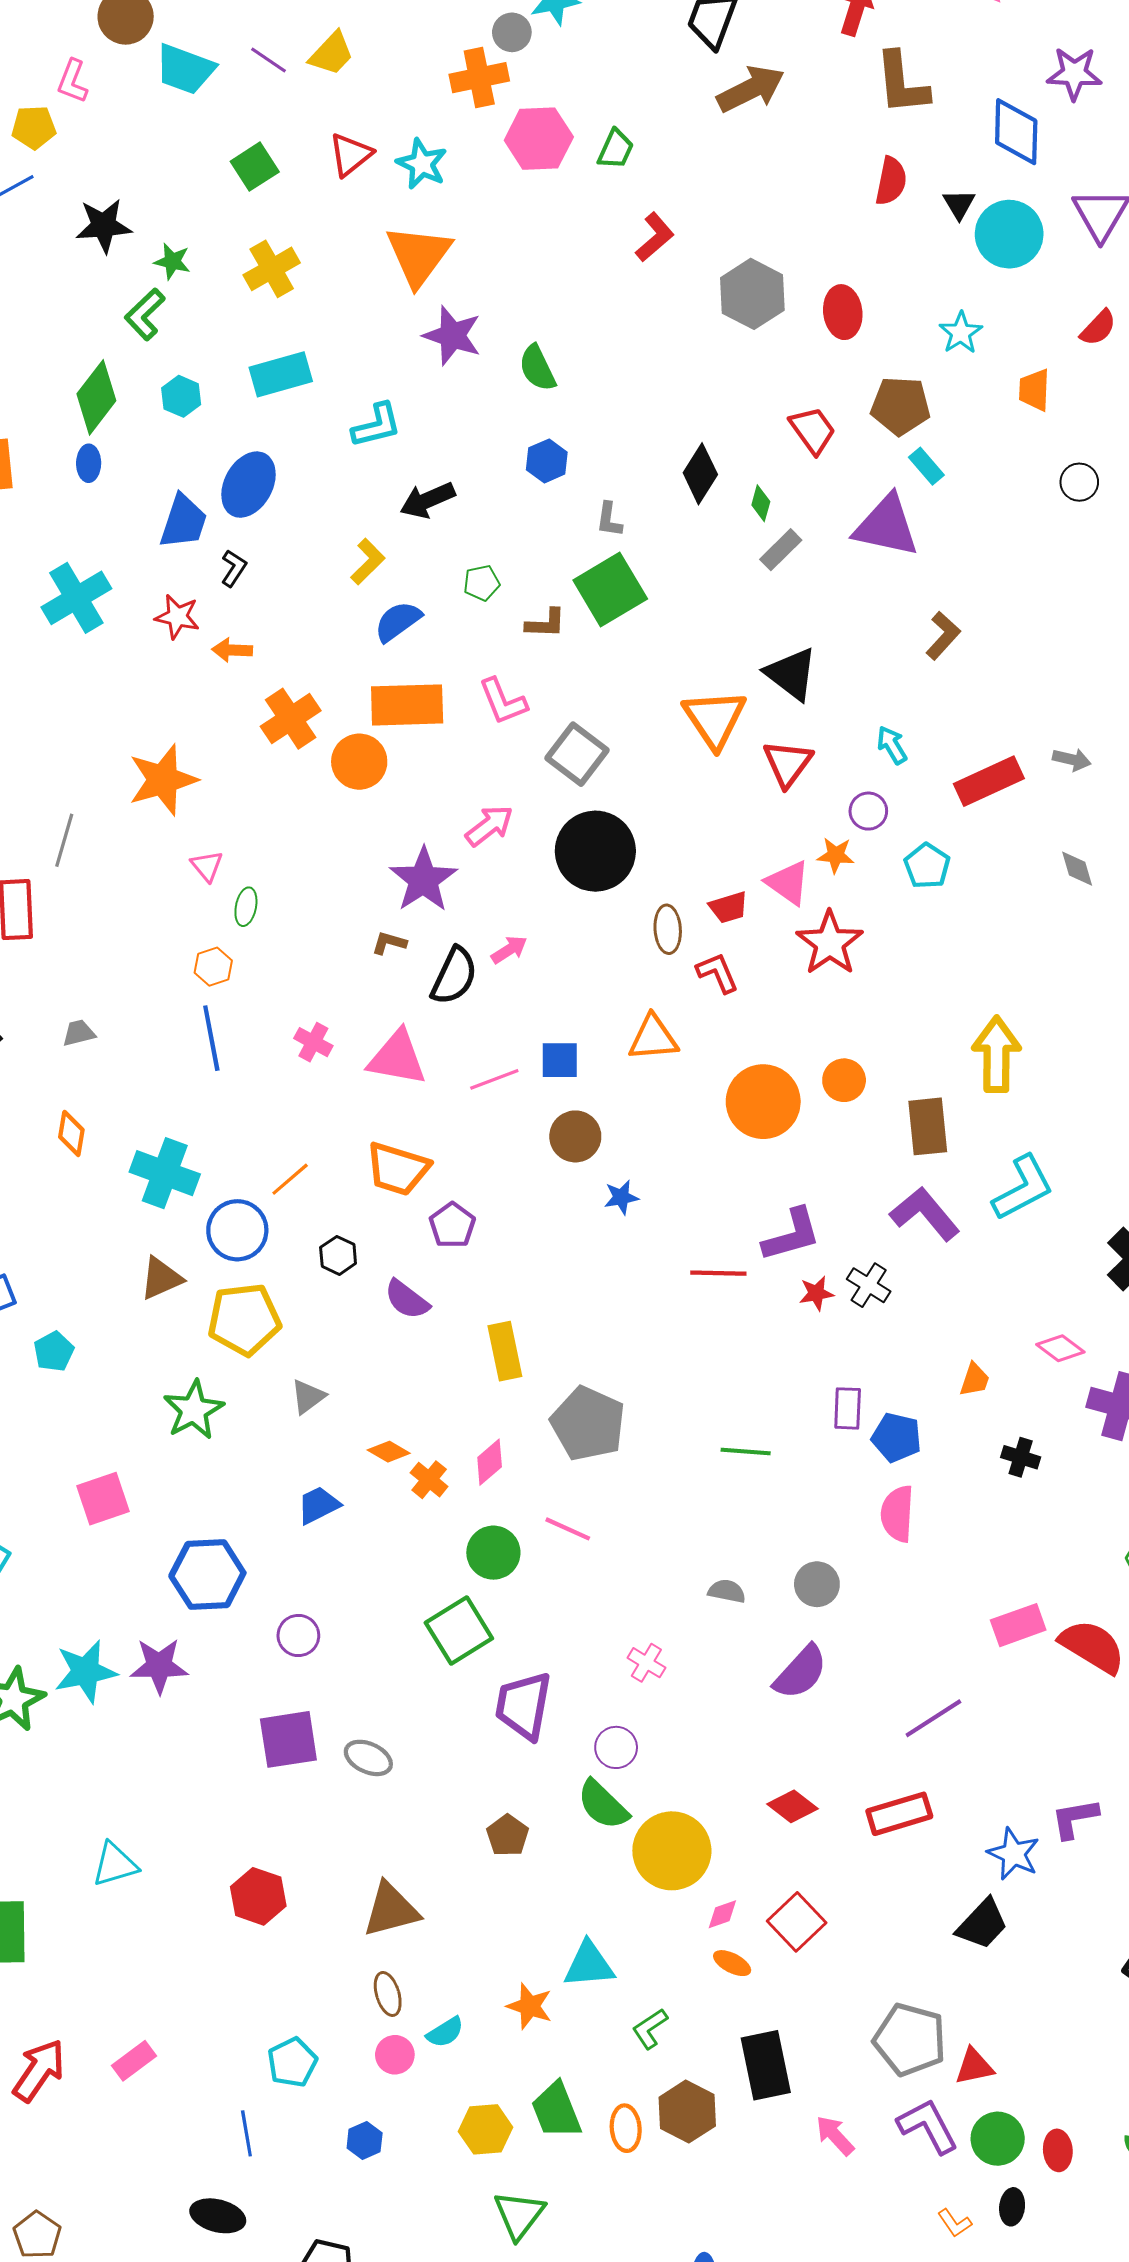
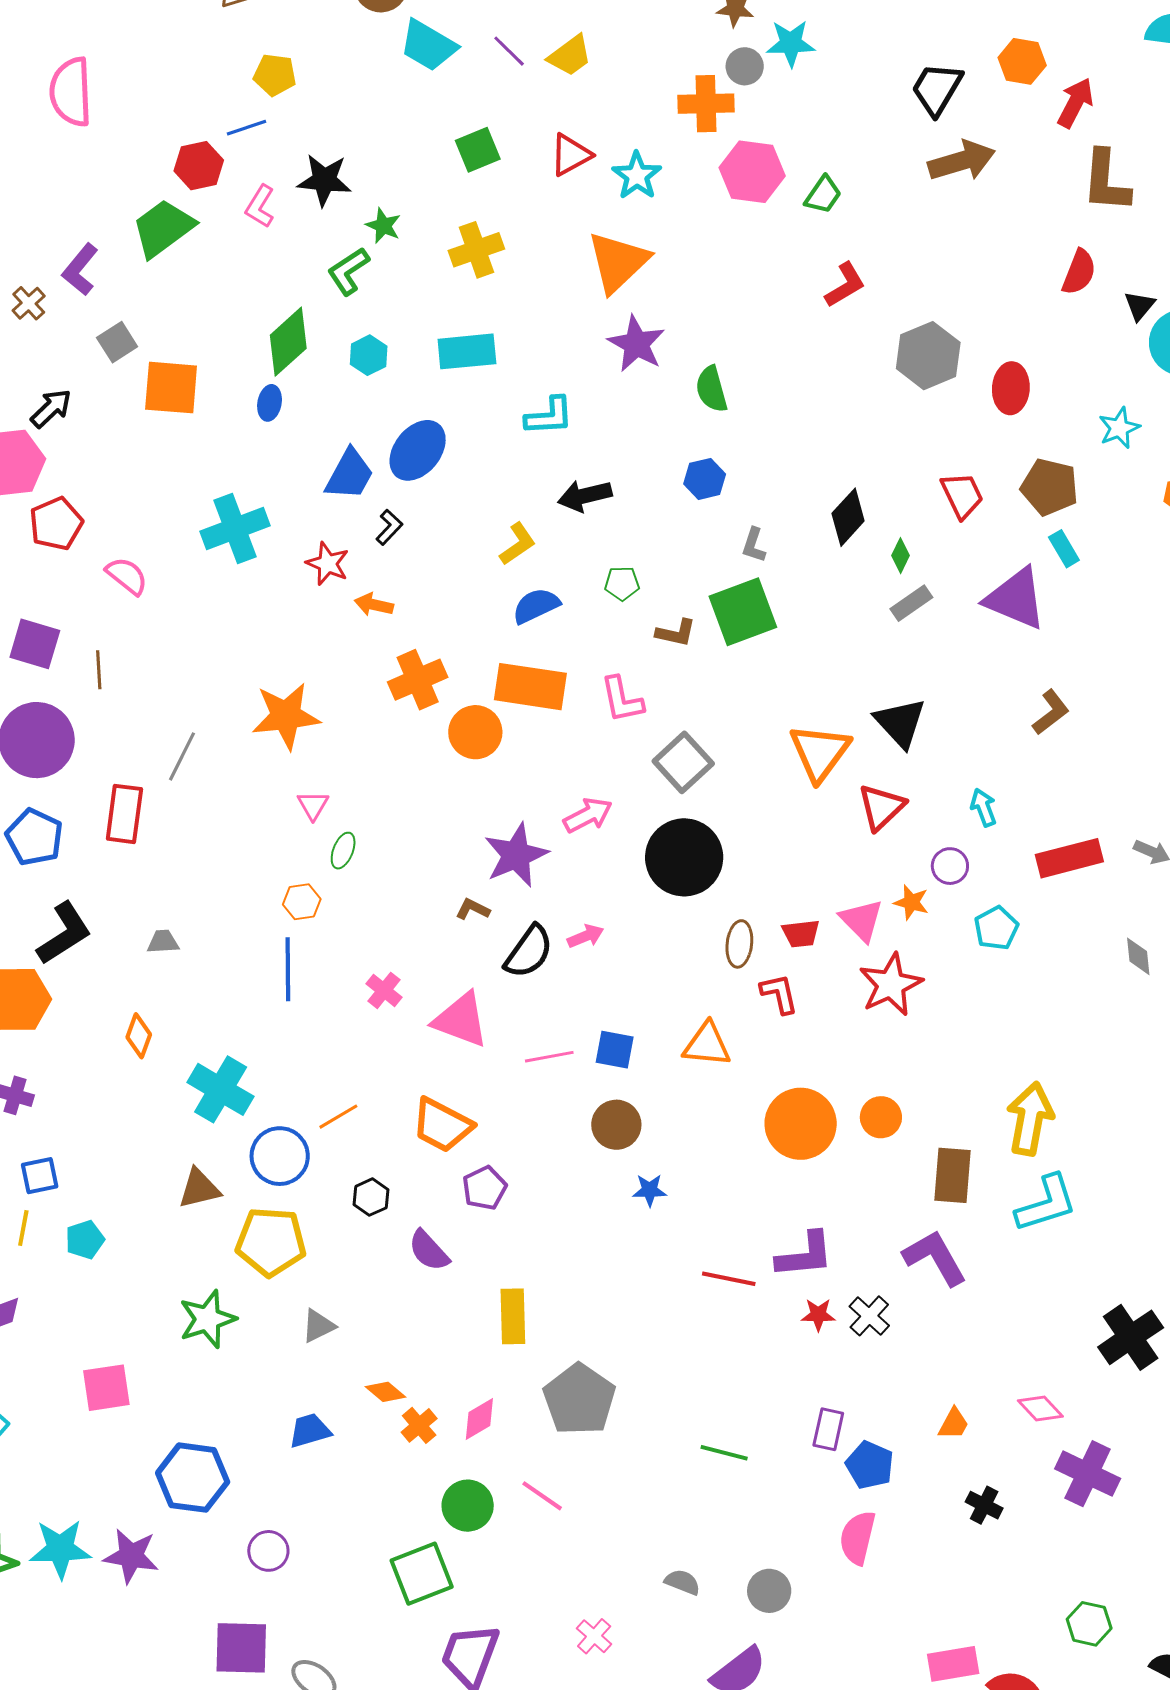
pink L-shape: (73, 81) -> (260, 206), moved
cyan L-shape: (1023, 1188) -> (1046, 1204), moved

